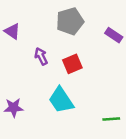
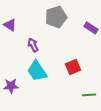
red square: (72, 64) -> (73, 67), moved
cyan trapezoid: (61, 100) -> (37, 71), moved

